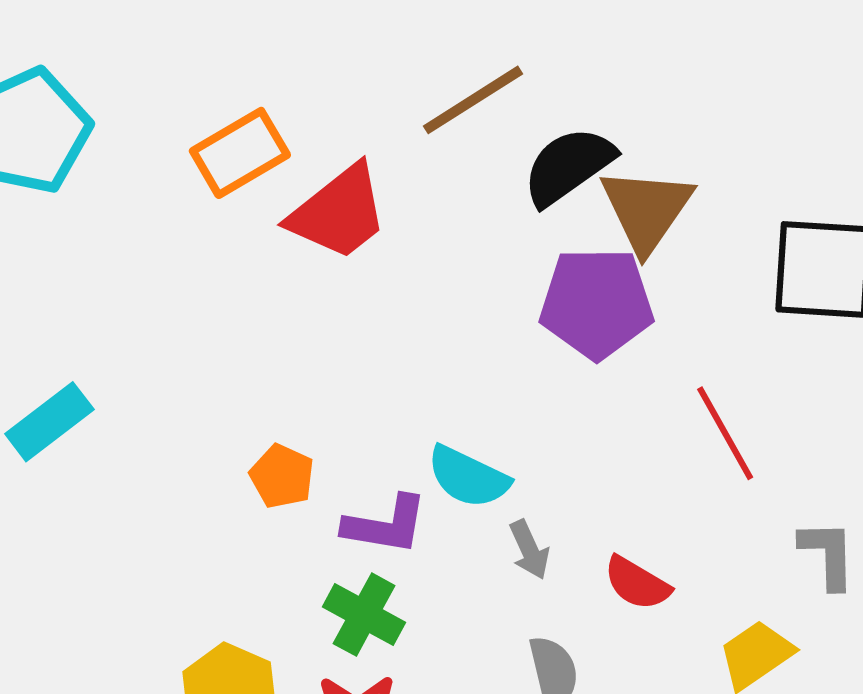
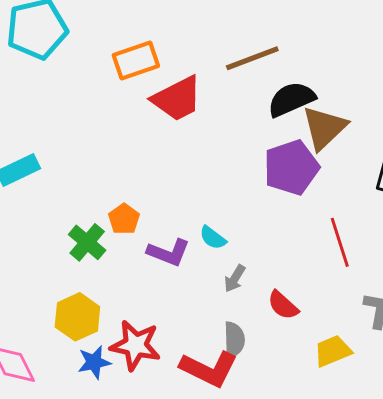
purple pentagon: (597, 303) -> (291, 167), turned -30
cyan semicircle: (468, 477) -> (213, 238), size x0.7
gray arrow: (529, 550) -> (235, 279), turned 44
green cross: (364, 615) -> (87, 242), moved

